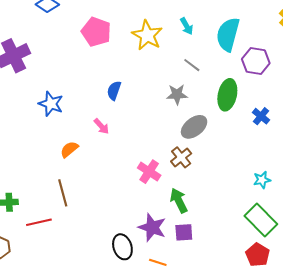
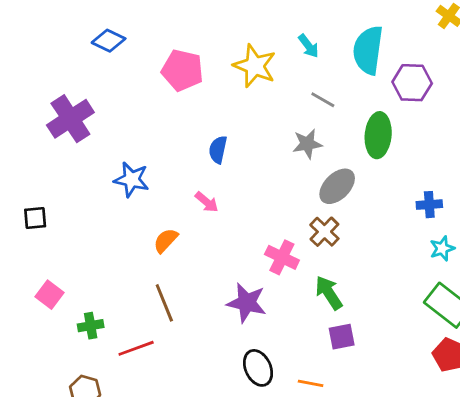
blue cross: (261, 116) -> (429, 205), moved, turned -36
purple star: (152, 227) -> (247, 303), moved

